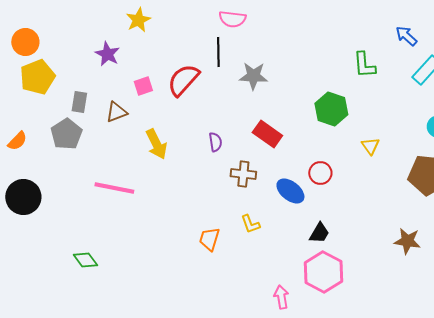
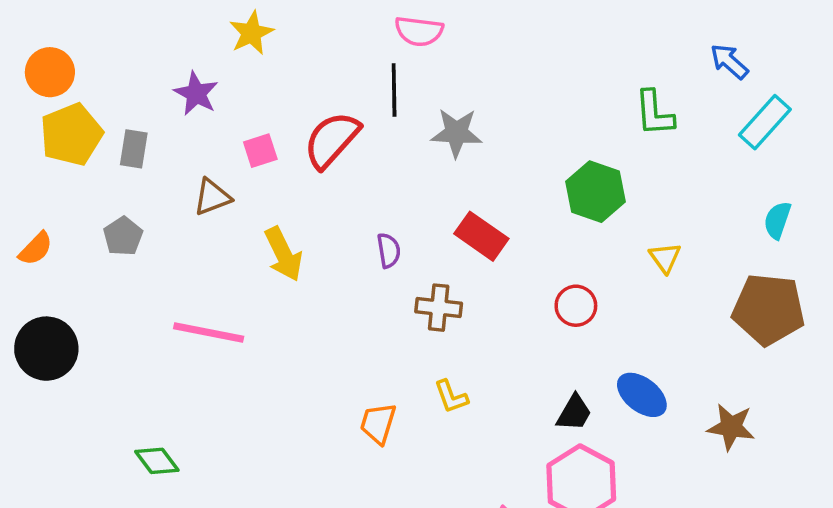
gray rectangle: (79, 102) -> (134, 149), moved
gray pentagon: (66, 134) -> (123, 236), size x0.7
blue ellipse: (290, 191) -> (642, 395), moved

